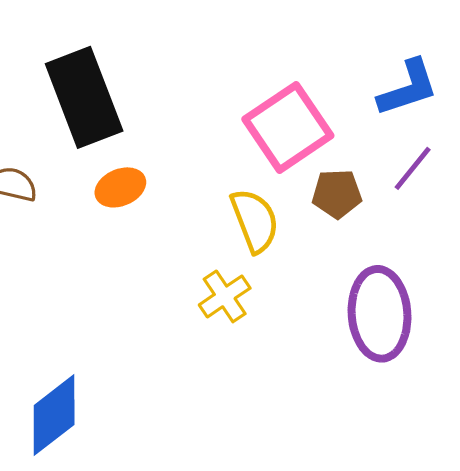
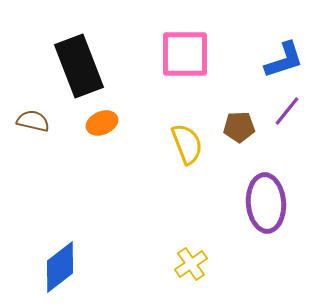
pink square: (288, 127) -> (185, 54), moved, turned 34
yellow cross: (225, 296) -> (191, 264), moved

